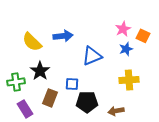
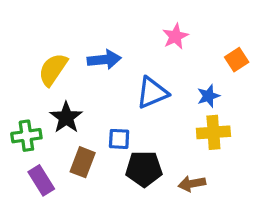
pink star: (123, 29) -> (175, 36), moved
orange square: (143, 36) -> (237, 60), turned 32
yellow semicircle: (32, 42) -> (53, 69), turned 80
blue star: (126, 49) -> (208, 96), moved

